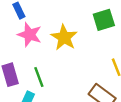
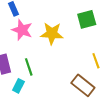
yellow star: (64, 37) -> (52, 33), turned -30

